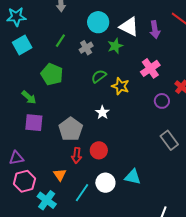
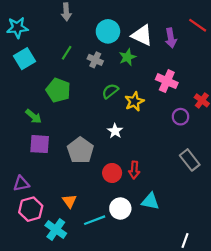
gray cross: (86, 48) -> (95, 60), turned -32
pink cross: (150, 68) -> (167, 81), turned -30
yellow star: (120, 86) -> (134, 101), turned 30
red arrow: (77, 155) -> (134, 170), moved
cyan line: (82, 193) -> (95, 220), turned 36

